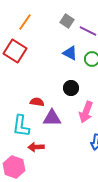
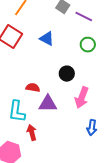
blue triangle: (70, 53) -> (47, 39), moved
red arrow: (36, 147) -> (32, 133), turned 77

